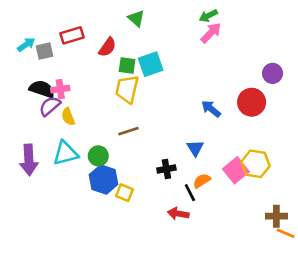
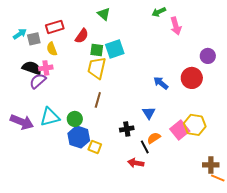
pink arrow: (211, 33) -> (176, 26), moved, turned 120
yellow semicircle: (68, 117) -> (52, 49), moved
brown line: (128, 131) -> (98, 100), turned -56
purple arrow: (29, 160) -> (22, 122), turned -65

